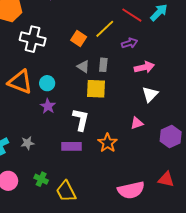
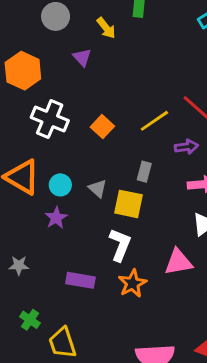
orange square: (79, 39) -> (102, 127), moved
gray triangle: (83, 67) -> (98, 188), moved
white L-shape: (81, 120) -> (120, 245), moved
pink triangle: (137, 123) -> (178, 262), size x1.5

